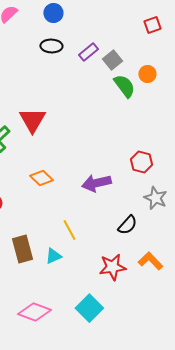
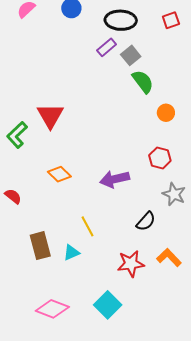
black ellipse: (51, 46) -> (121, 20), moved, size x1.4
orange circle: (147, 74) -> (166, 113), moved

